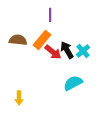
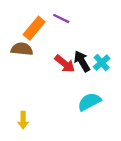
purple line: (50, 15) -> (61, 18), turned -64
orange rectangle: (42, 40) -> (34, 28), moved

